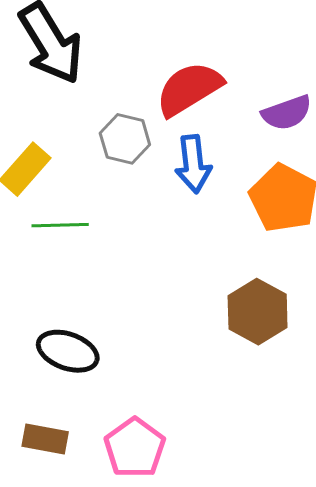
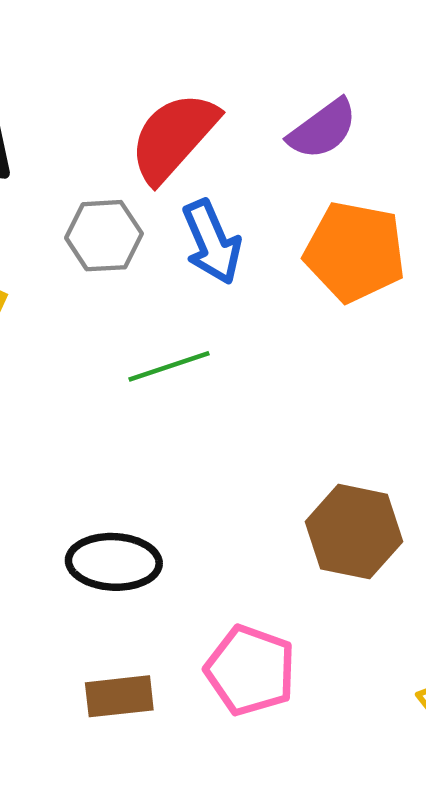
green line: (60, 225) -> (169, 366), moved
brown hexagon: (258, 312) -> (354, 532), moved

